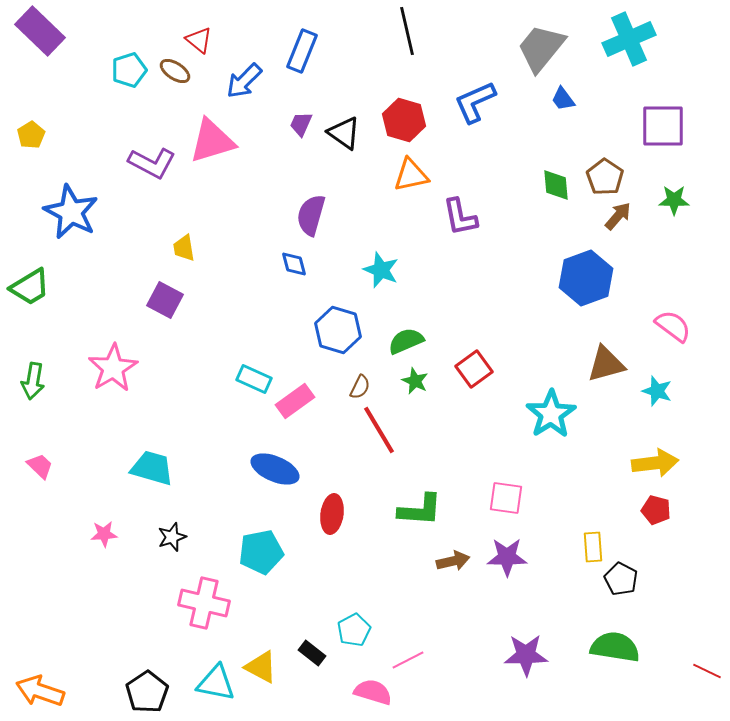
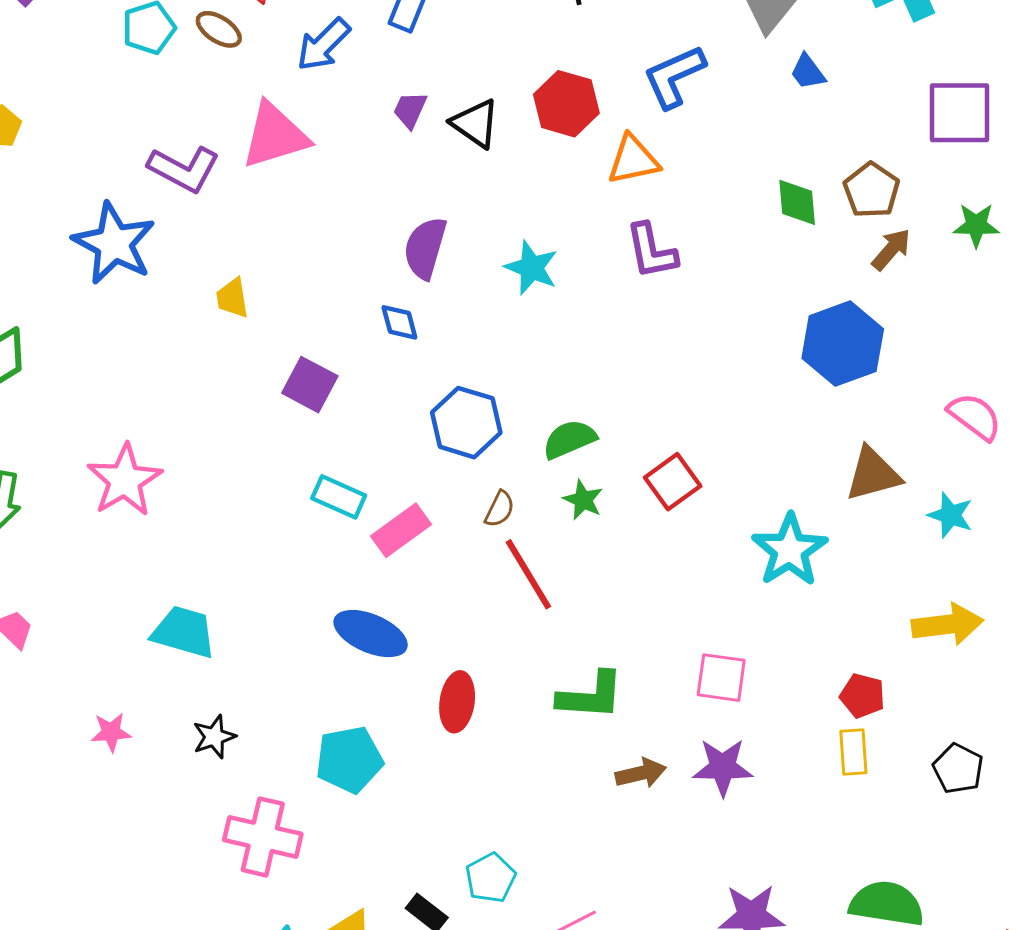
orange triangle: (411, 175) -> (633, 160), moved
blue star: (71, 212) -> (114, 243), moved
cyan star: (381, 270) -> (531, 268), moved
purple square: (165, 300) -> (310, 385), moved
red pentagon: (656, 510) -> (862, 696), moved
black pentagon: (621, 579) -> (958, 769), moved

